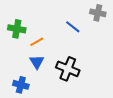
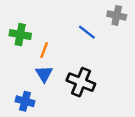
orange line: (37, 42) -> (44, 50), turned -40

